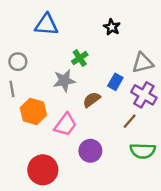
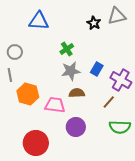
gray triangle: (143, 63) -> (117, 16), moved
gray star: (64, 81) -> (71, 71), moved
brown semicircle: (92, 100) -> (77, 93), moved, turned 35
pink trapezoid: (65, 125) -> (55, 105), turned -120

